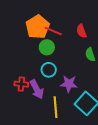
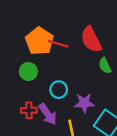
red semicircle: (81, 31) -> (91, 40), size x1.6
green circle: (47, 47) -> (28, 72), moved

